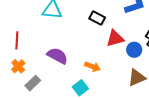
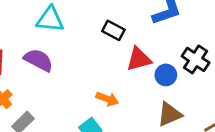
purple semicircle: (57, 56) -> (38, 60), moved

